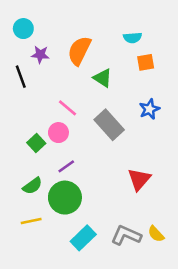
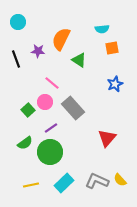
purple star: (40, 55) -> (38, 51), moved
gray rectangle: (109, 125) -> (73, 108), moved
yellow line: (31, 221) -> (31, 185), moved

